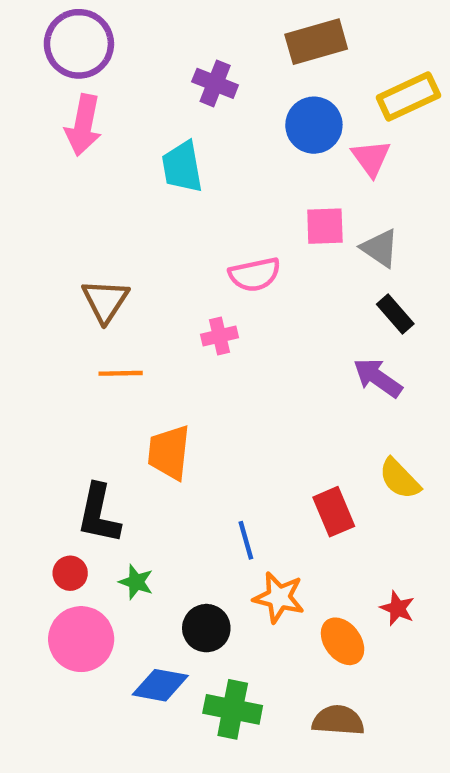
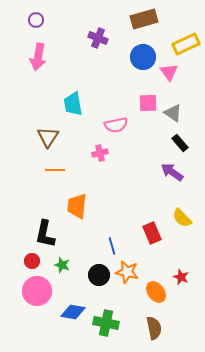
purple circle: (79, 44) -> (36, 20), size x0.5
cyan trapezoid: (182, 167) -> (73, 104), moved
black circle: (206, 628) -> (99, 275), moved
brown semicircle: (338, 720) -> (154, 328), turned 75

